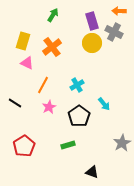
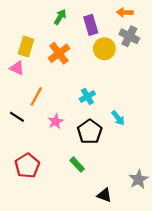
orange arrow: (119, 11) -> (125, 12), moved
purple rectangle: (92, 21) -> (91, 25), moved
pink triangle: (27, 63) -> (17, 68), moved
orange line: (43, 85) -> (36, 96), moved
gray star: (122, 143) -> (138, 179), moved
green rectangle: (68, 145) -> (77, 165), turned 64

